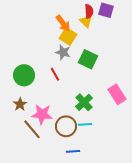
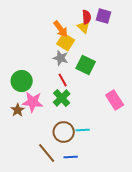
red line: (55, 74) -> (63, 80), moved
green cross: (84, 102) -> (62, 98), moved
pink star: (42, 114) -> (33, 102), moved
brown line: (32, 129) -> (47, 153), moved

